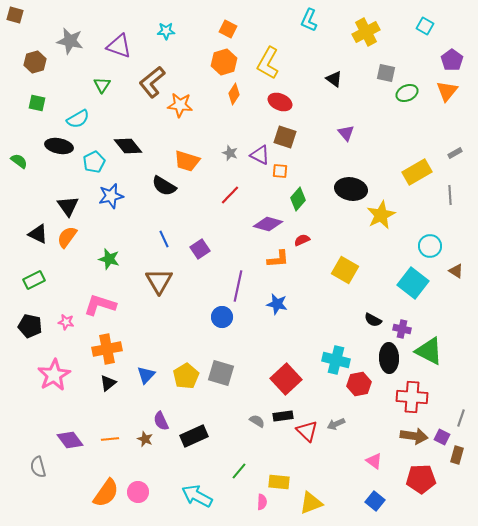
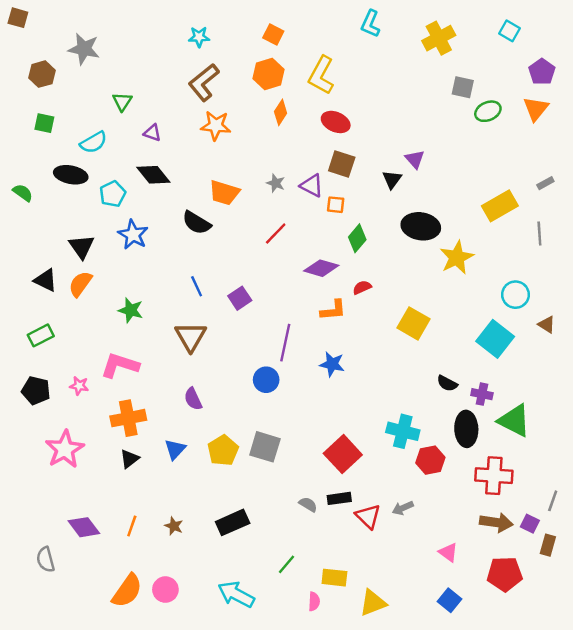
purple triangle: (119, 46) -> (152, 133), moved, size x0.6
black triangle: (334, 79) -> (392, 180), moved, turned 30
brown L-shape: (152, 82) -> (204, 82), moved
blue star: (111, 196) -> (133, 235), turned -30
purple semicircle: (161, 421) -> (193, 399), moved
orange line: (110, 439) -> (132, 526), turned -66

